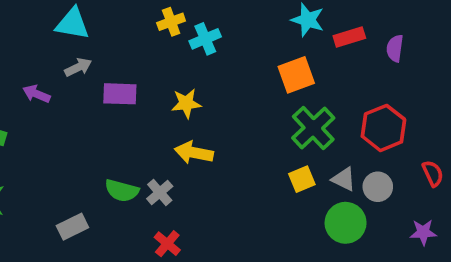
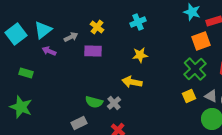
yellow cross: (171, 22) -> (97, 27), moved, turned -32
cyan triangle: (72, 24) -> (43, 30), moved, turned -48
orange square: (296, 75) -> (201, 41), moved
yellow star: (186, 103) -> (140, 55), moved
gray rectangle: (72, 227) -> (79, 123), moved

